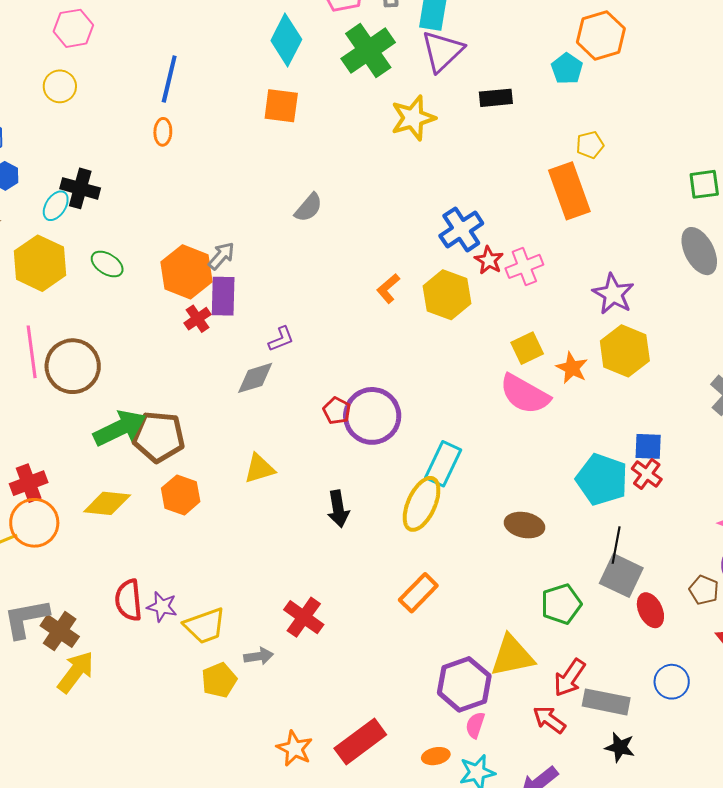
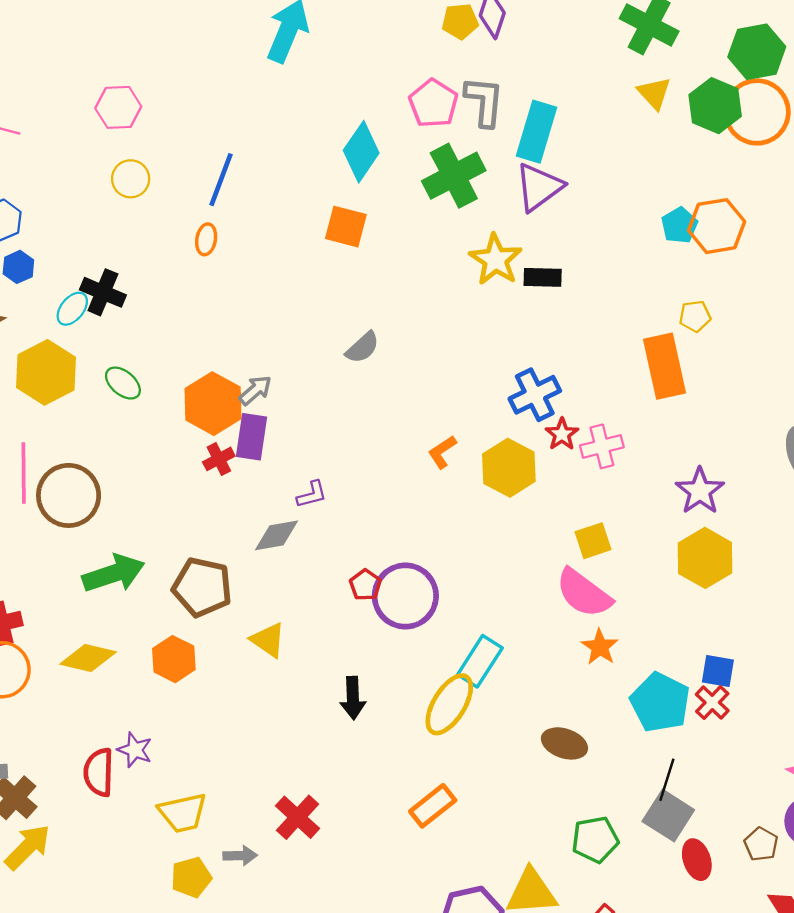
orange hexagon: (601, 35) -> (717, 226), moved
yellow circle: (60, 86) -> (131, 179), moved
black rectangle: (496, 98) -> (543, 277), moved
yellow star: (413, 118) -> (496, 260), turned -30
orange star: (572, 368) -> (600, 647), moved
brown pentagon: (159, 437) -> (202, 587), moved
yellow triangle: (259, 468) -> (268, 640), turned 44
purple star: (162, 607) -> (135, 750), moved

